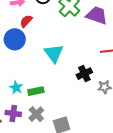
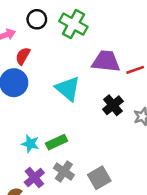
purple trapezoid: (97, 15) -> (106, 61), moved
purple cross: (13, 113) -> (34, 178), turned -35

